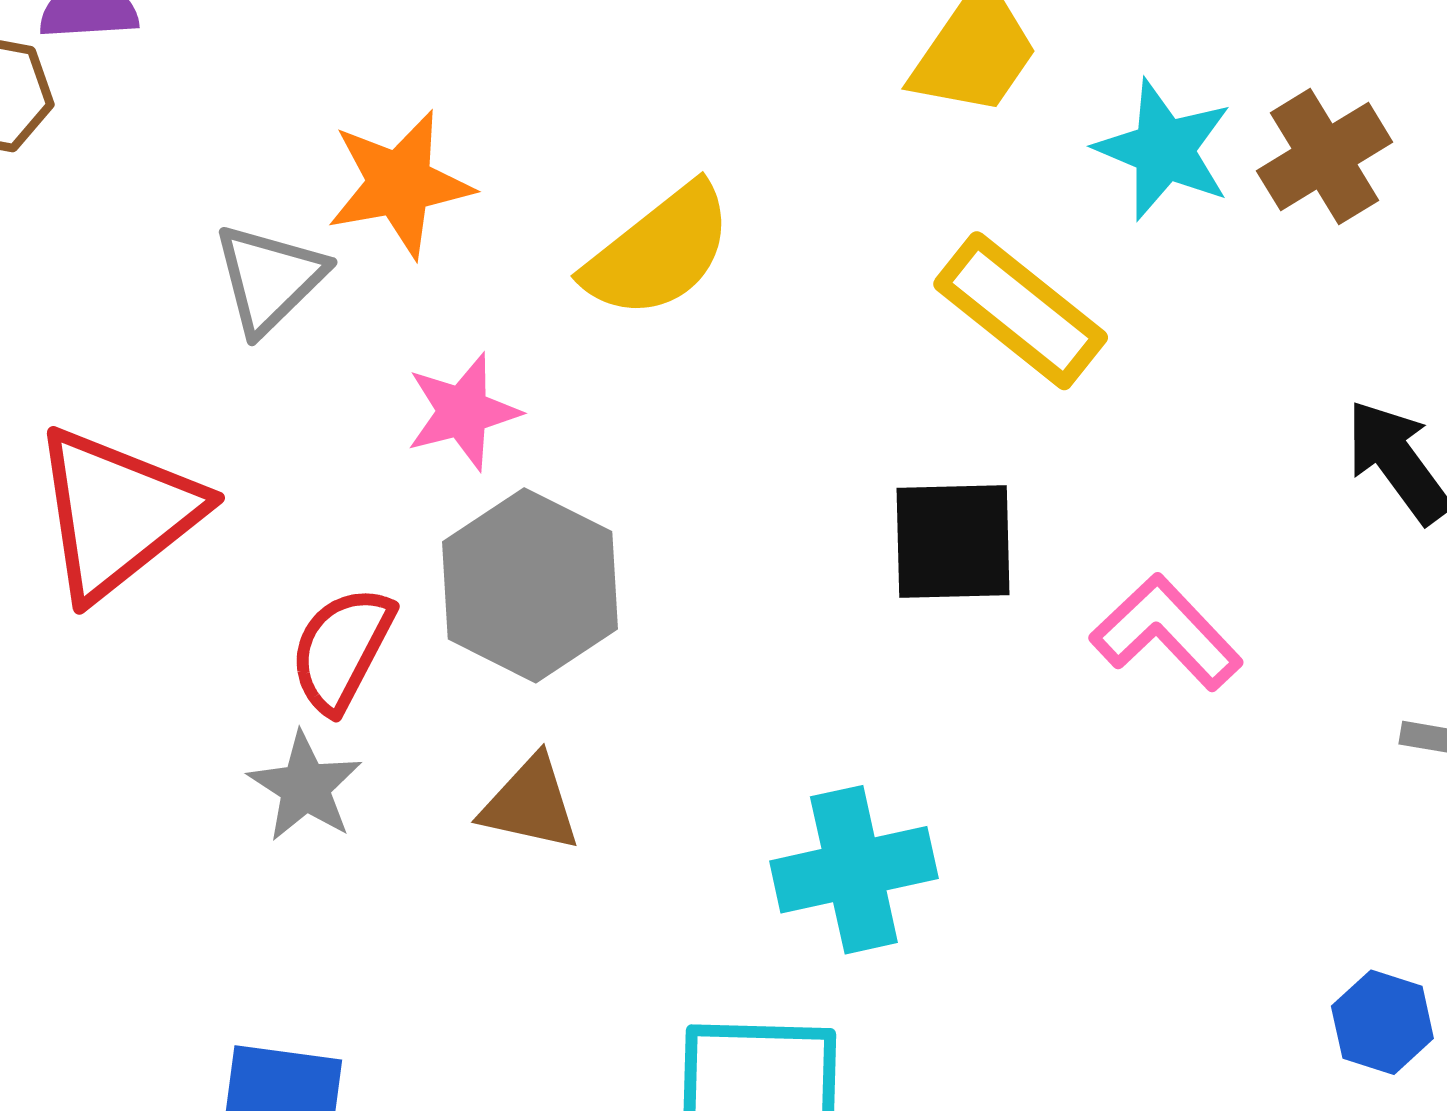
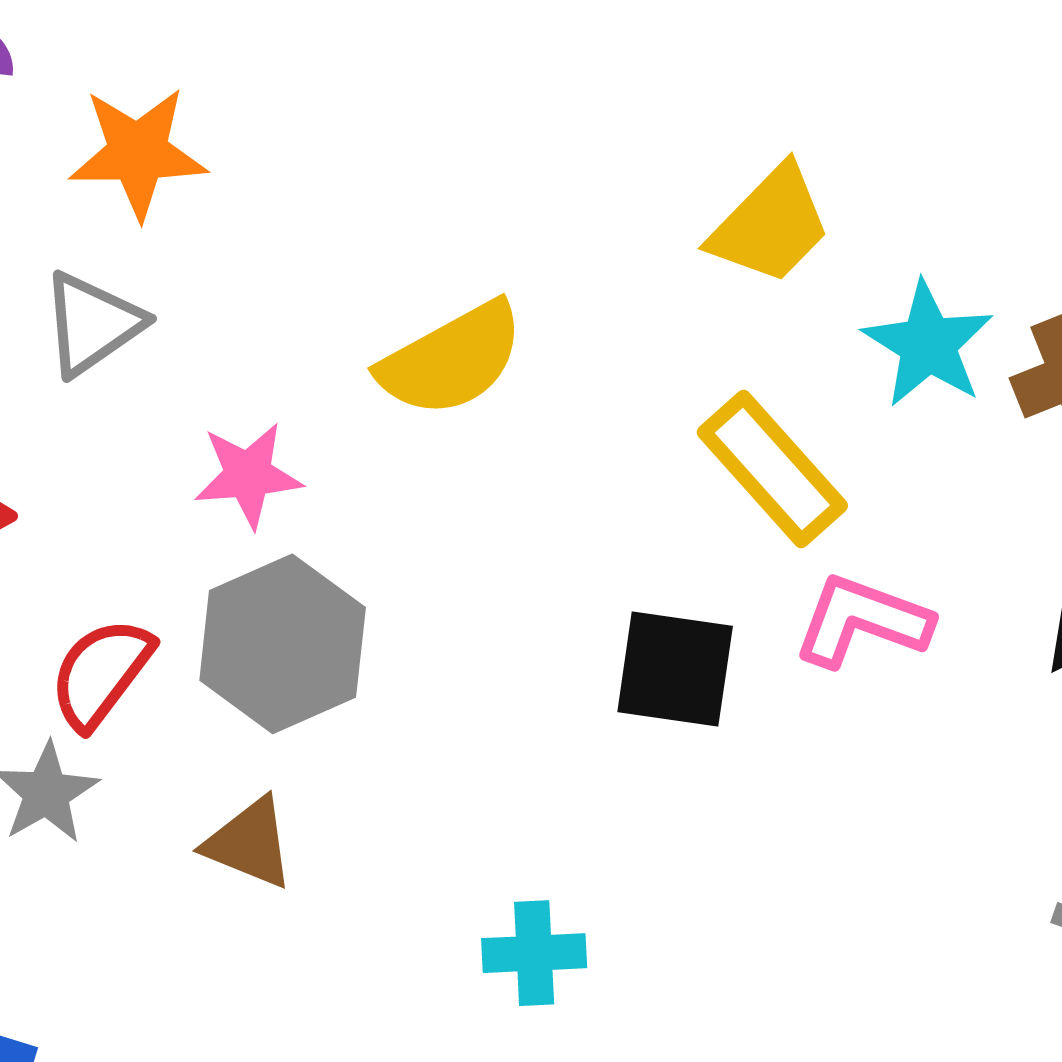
orange star: (400, 184) -> (138, 153), moved
pink L-shape: (1166, 632) -> (862, 621), moved, turned -36
cyan cross: (854, 870) -> (534, 953), size x0.7

